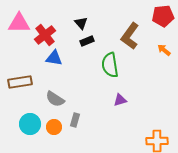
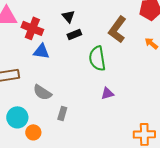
red cross: (45, 35) -> (32, 28), turned -30
orange circle: (54, 127) -> (33, 132), moved

